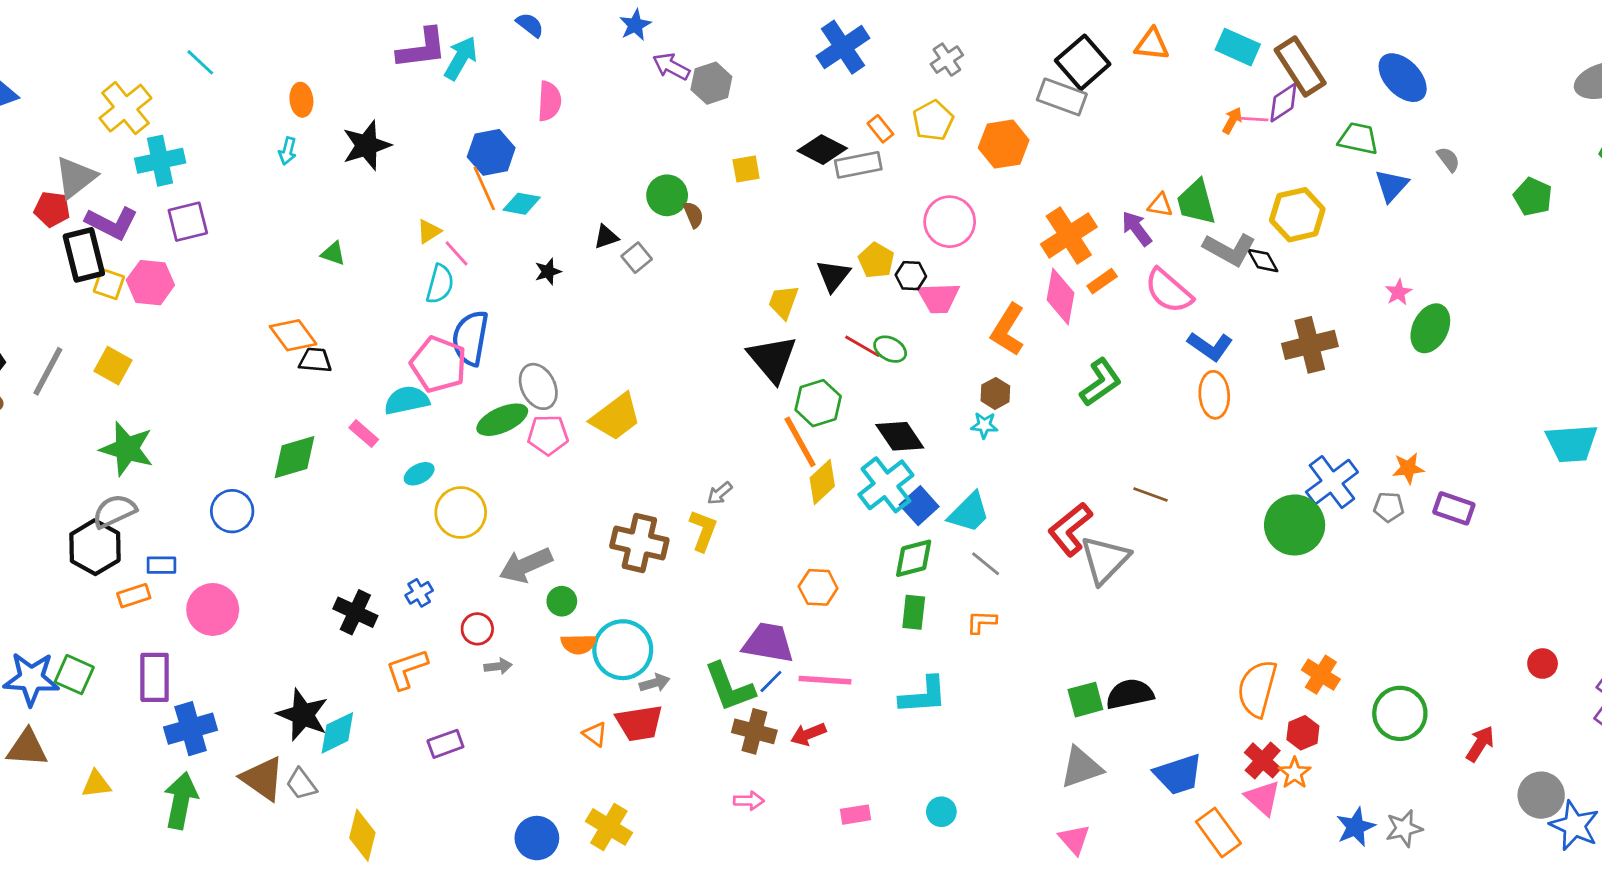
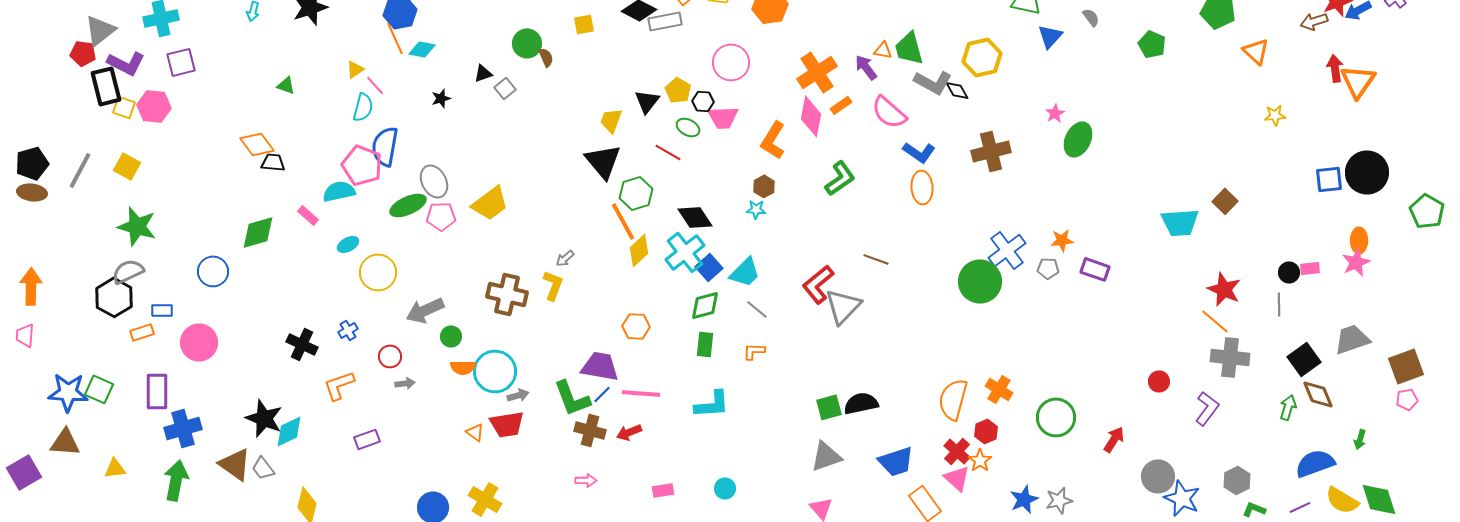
green ellipse: (890, 349) -> (688, 127), moved

